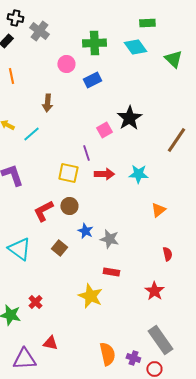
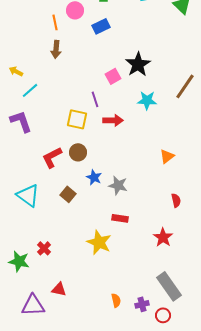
orange line: (11, 76) -> (55, 22), moved
cyan line: (31, 134) -> (30, 90), moved
cyan star: (138, 174) -> (147, 100), moved
orange semicircle: (107, 354) -> (116, 300), size x0.6
purple cross: (133, 358) -> (142, 304), turned -32

